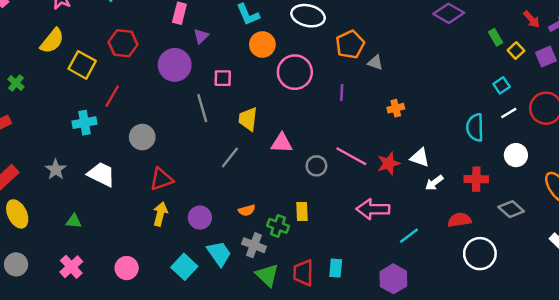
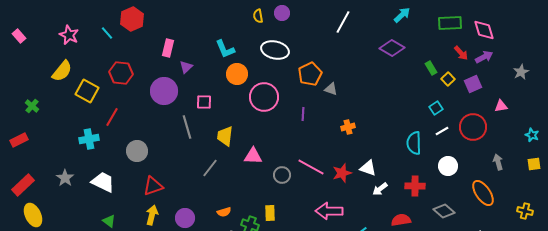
green triangle: (74, 221) -> (109, 221), moved, turned 32

